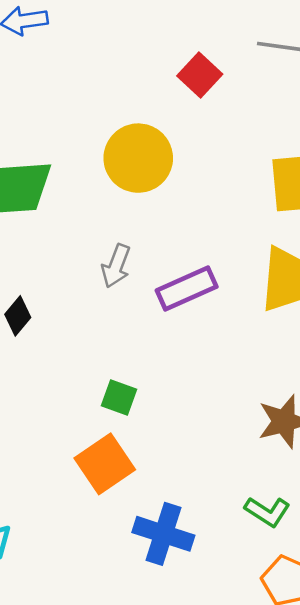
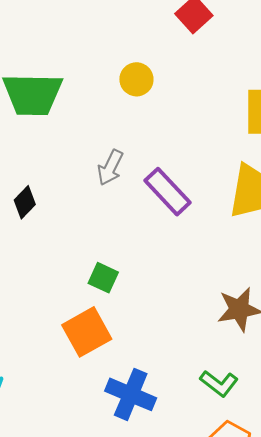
yellow circle: (138, 158) -> (136, 79), size x0.6
purple rectangle: (187, 289) -> (168, 192), turned 66

